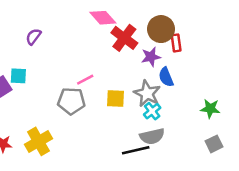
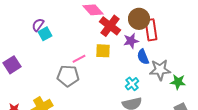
red rectangle: (176, 43) -> (151, 30), size x1.5
cyan square: (18, 76) -> (45, 34), moved, turned -32
gray star: (147, 93) -> (160, 70), moved, turned -30
yellow square: (116, 98) -> (103, 51), moved

